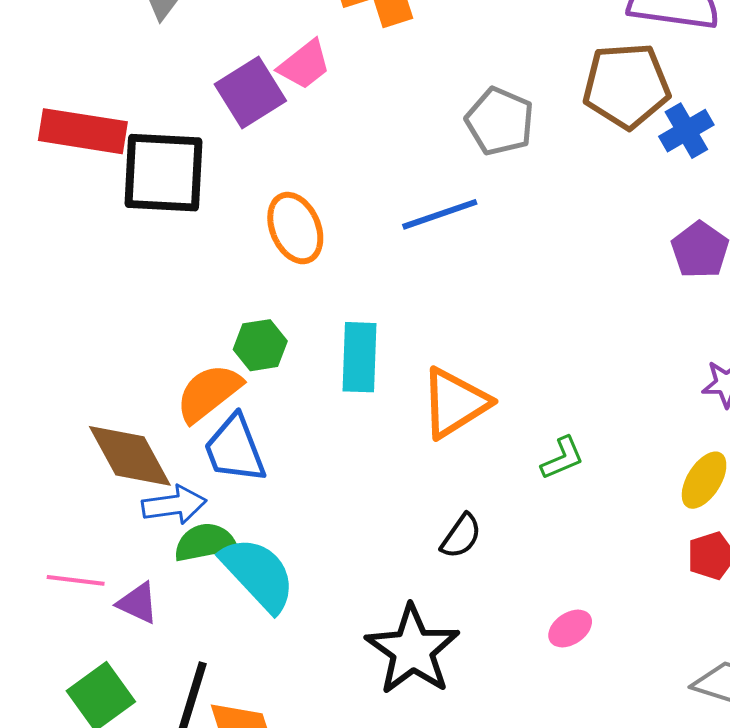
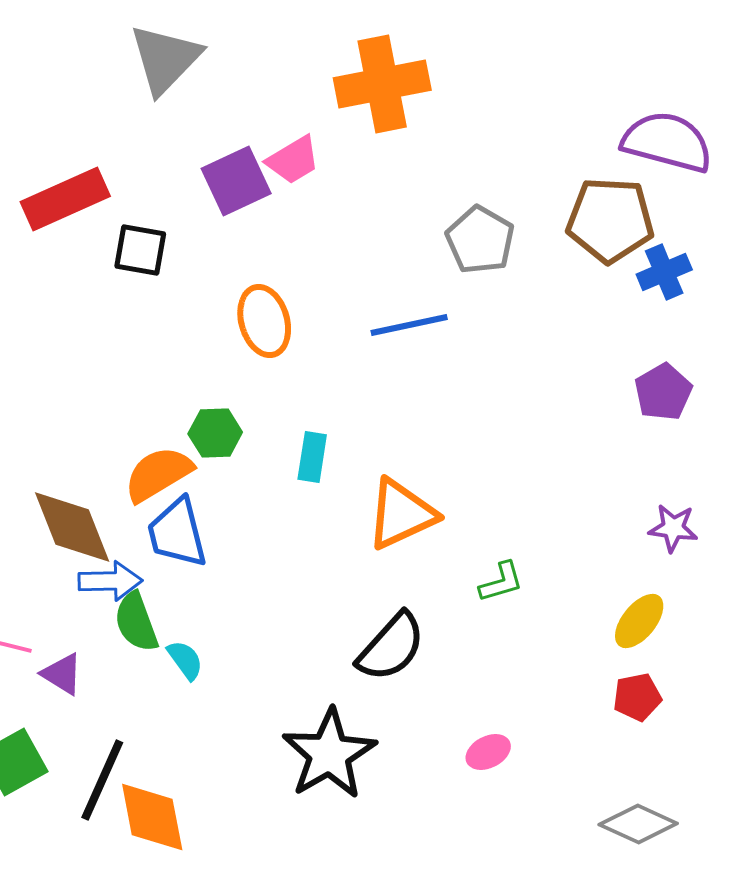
red rectangle: (83, 131) -> (65, 199), turned -40
black square: (164, 173) -> (140, 250), size x0.6
cyan rectangle: (359, 357) -> (312, 457), size x0.7
black semicircle: (461, 536) -> (391, 647), size x1.6
green semicircle: (205, 542) -> (136, 622), turned -106
cyan semicircle: (258, 574) -> (185, 660), size x0.5

